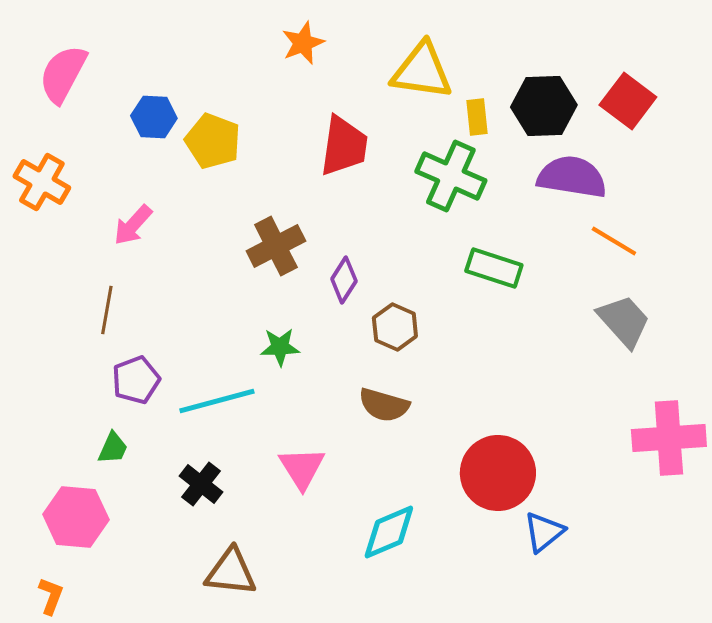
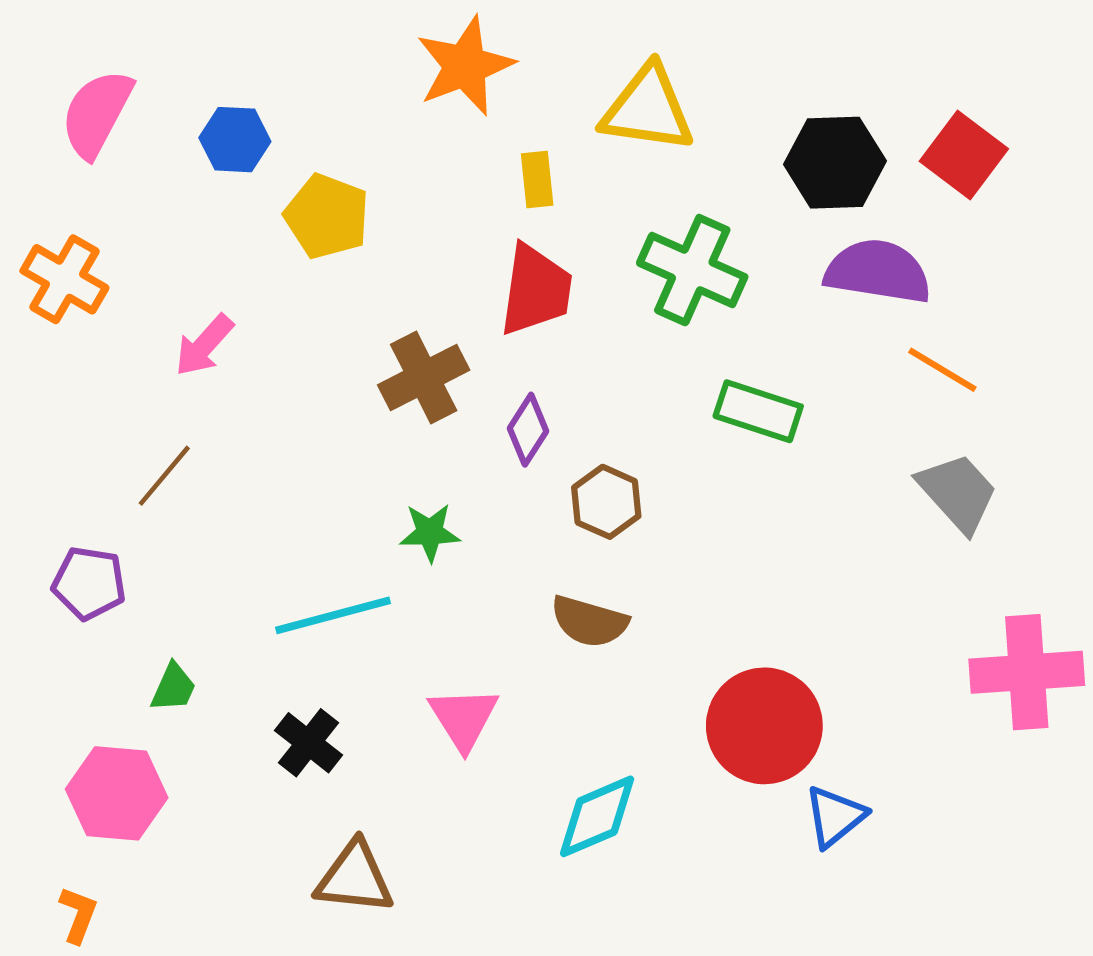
orange star: (303, 43) -> (465, 66), size x1.5
blue hexagon: (154, 117) -> (235, 140), moved
yellow rectangle: (477, 117) -> (537, 179), moved
red trapezoid: (344, 146) -> (536, 290), moved
brown line: (107, 310) -> (164, 476), turned 30
purple pentagon: (136, 380) -> (89, 583), moved, turned 30

